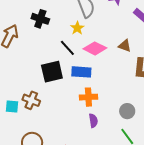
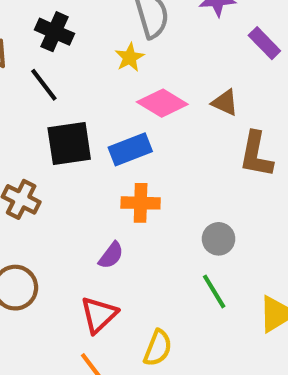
black line: (67, 48) -> (44, 85), moved
blue rectangle: (81, 72) -> (130, 149), turned -30
purple semicircle: (93, 121) -> (111, 255), moved, turned 40

